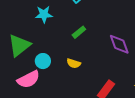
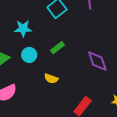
cyan circle: (43, 61) -> (29, 55), moved

